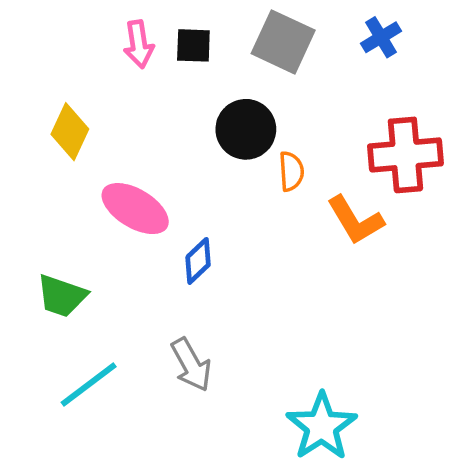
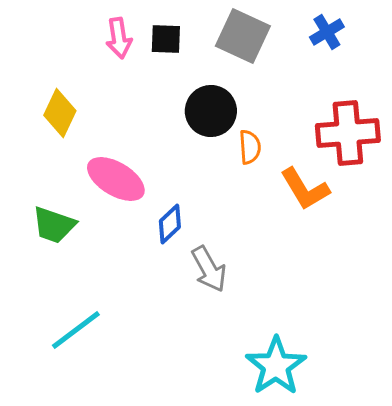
green trapezoid: (62, 296) -> (54, 225), moved
gray arrow: (191, 365) -> (209, 269), moved

